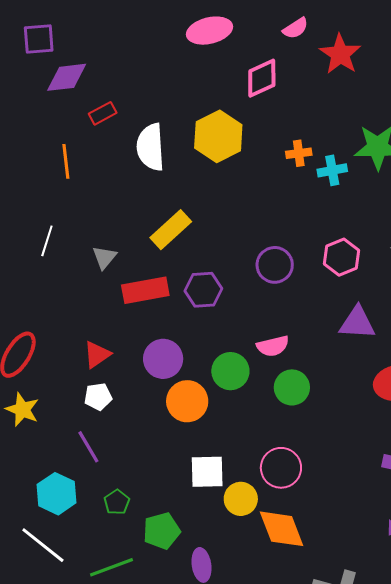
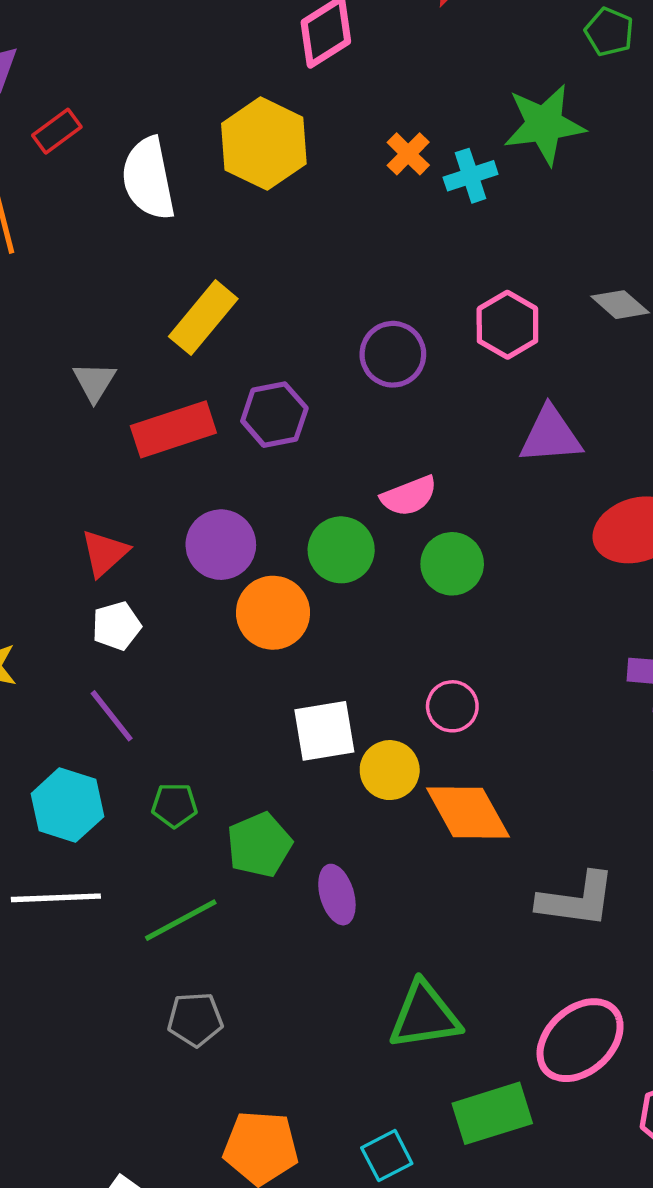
orange cross: (299, 153) -> (408, 154), turned -30
pink circle: (281, 468) -> (452, 706), size x0.7
green pentagon: (117, 502) -> (174, 805), turned -30
white line: (43, 545) -> (56, 898), turned -33

